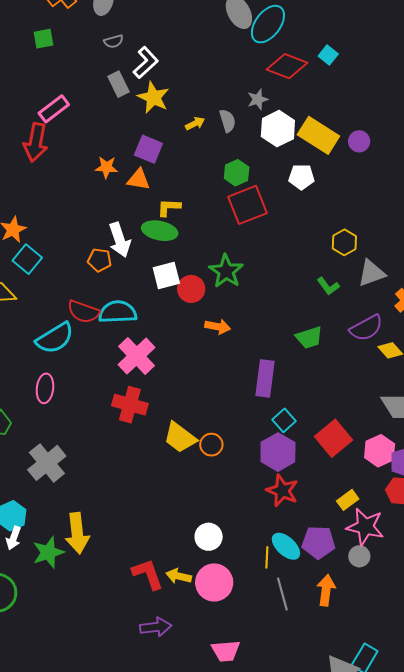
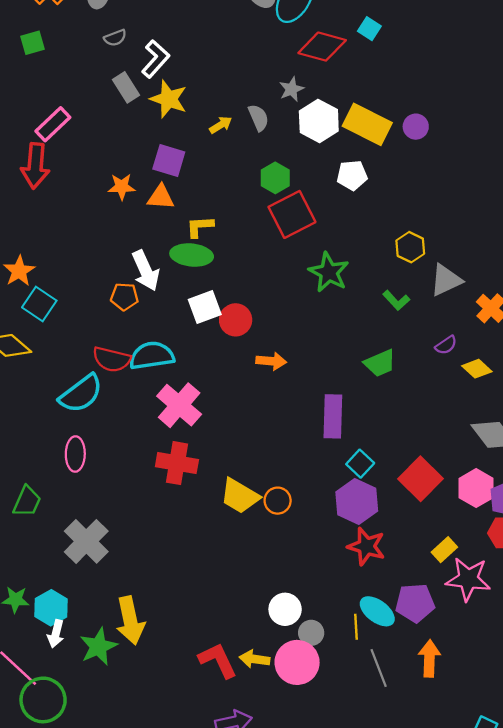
green star: (226, 271) -> (329, 272), moved
purple semicircle: (366, 328) -> (446, 345), size x0.6
gray circle: (359, 556) -> (311, 633), moved

